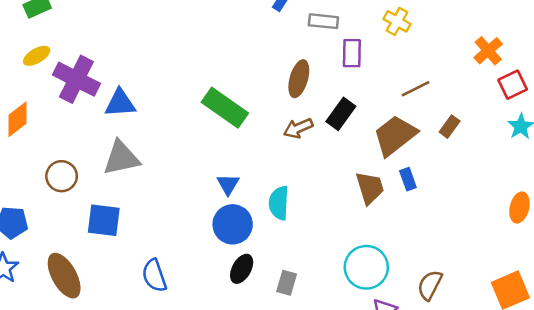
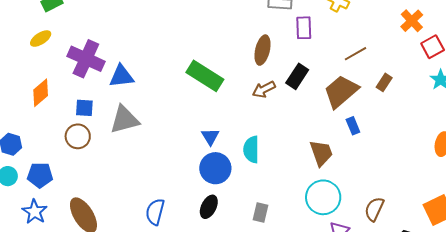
yellow ellipse: (37, 56) -> (41, 39), moved
brown trapezoid: (370, 188) -> (321, 153), moved
blue square: (104, 220) -> (84, 108), moved, size x0.7
black ellipse: (242, 269) -> (209, 207), moved
blue semicircle: (154, 276) -> (155, 212), turned 36

